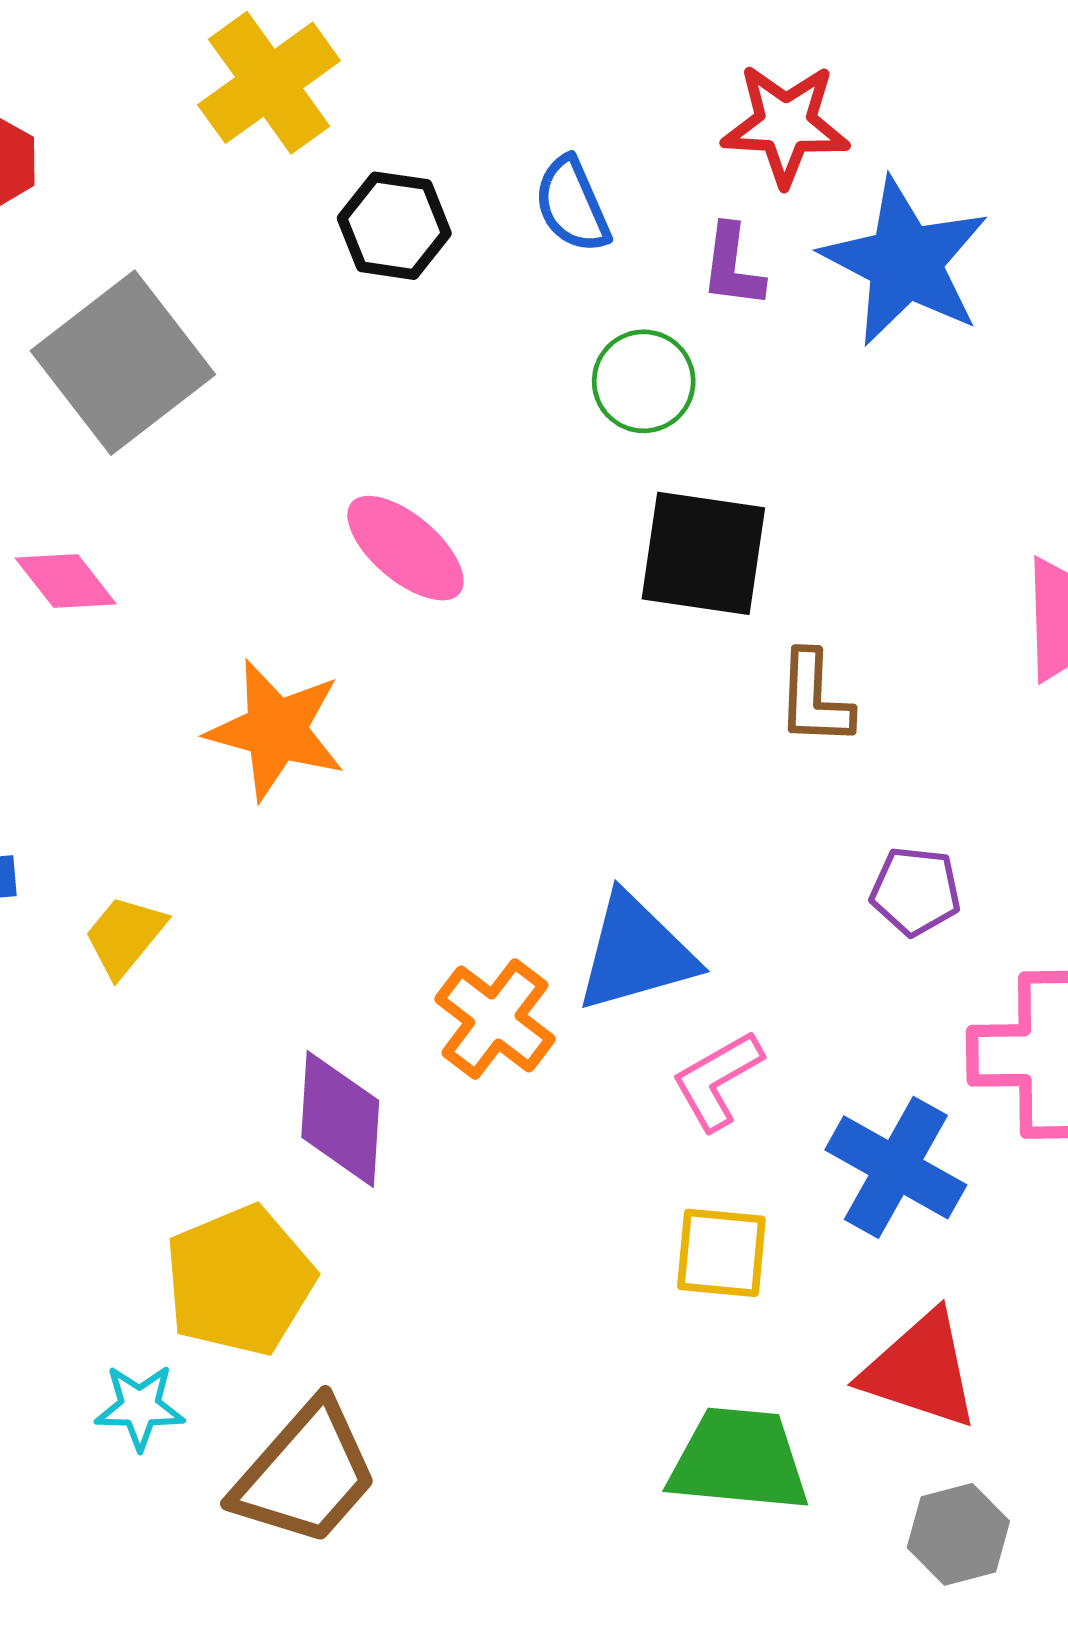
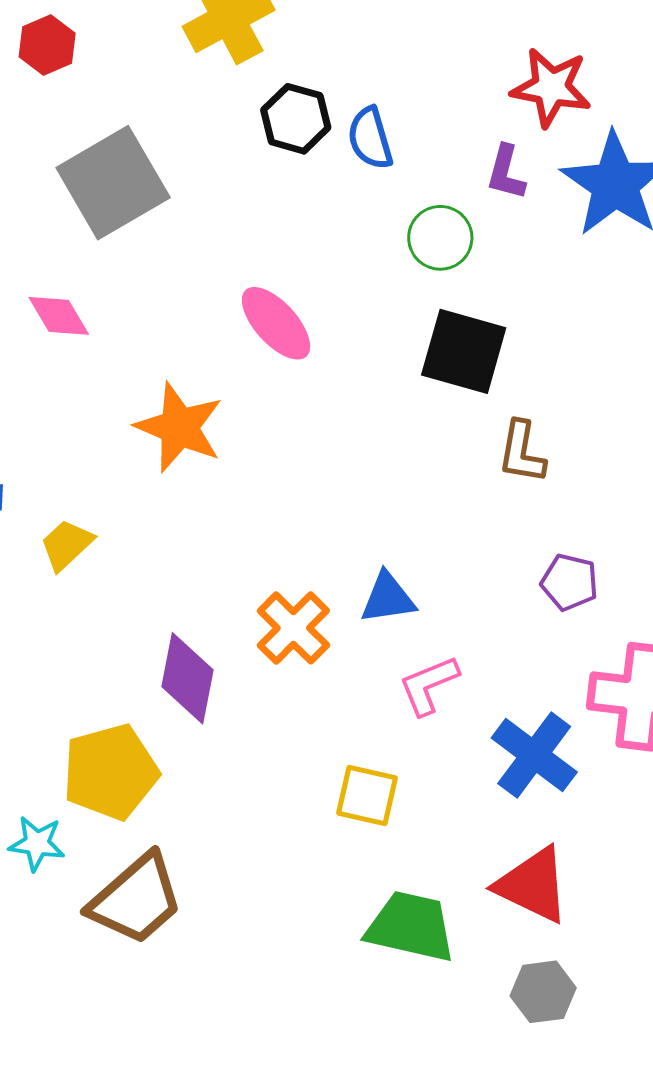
blue semicircle: (572, 205) -> (370, 138), moved
blue triangle: (636, 953) -> (388, 598), size x0.7
yellow square: (721, 1253) -> (367, 795), moved

